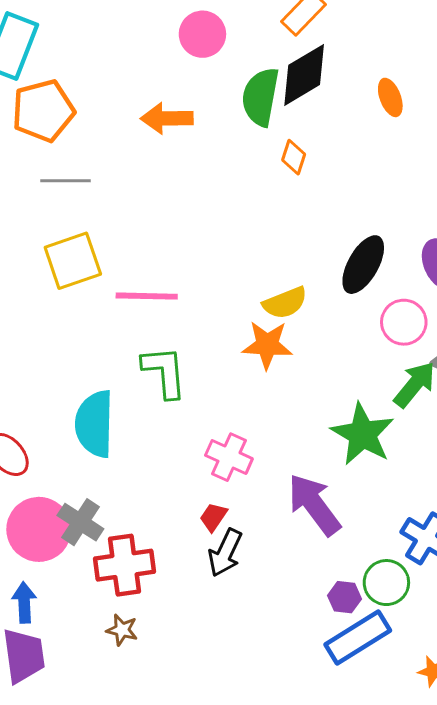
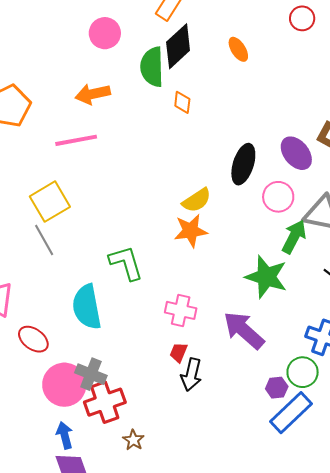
gray line: (66, 181) -> (44, 240), moved, turned 72
pink line: (147, 296) -> (76, 140), moved
red cross: (125, 565) -> (105, 402), moved
brown star: (122, 630) -> (133, 440), turned 30

